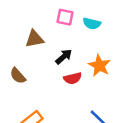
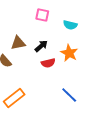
cyan semicircle: (92, 24) -> (70, 25), moved
brown triangle: (34, 39) -> (18, 43), moved

